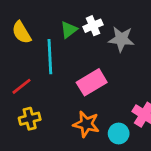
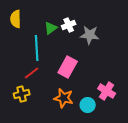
yellow semicircle: (22, 32) -> (16, 19), moved, turned 30
pink rectangle: (92, 82) -> (68, 67), turned -30
red line: (22, 86) -> (32, 73), moved

